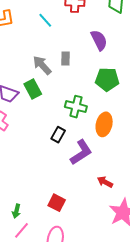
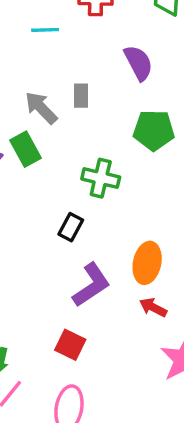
cyan line: (45, 20) -> (45, 30), turned -49
orange ellipse: (104, 124) -> (147, 263), moved
purple L-shape: (81, 152) -> (91, 285), moved

